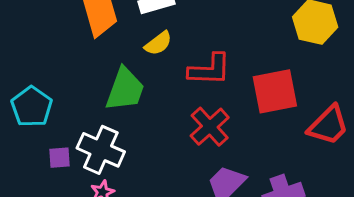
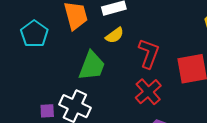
red L-shape: (210, 70) -> (149, 53), turned -72
cyan pentagon: (32, 107) -> (34, 34), moved

